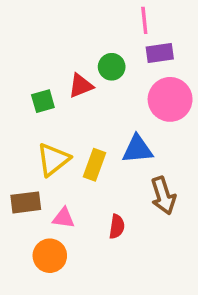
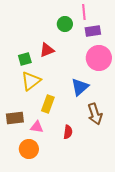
green circle: (112, 67) -> (65, 24), moved
blue triangle: (137, 149) -> (80, 87), turned -36
yellow triangle: (53, 160) -> (31, 81), moved
yellow rectangle: (94, 165) -> (48, 104), moved

